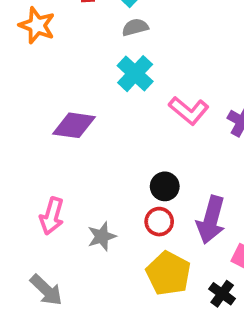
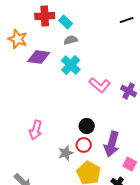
purple diamond: (74, 125) -> (39, 57), moved
pink arrow: (52, 216) -> (36, 130), moved
gray star: (102, 236) -> (66, 153), moved

